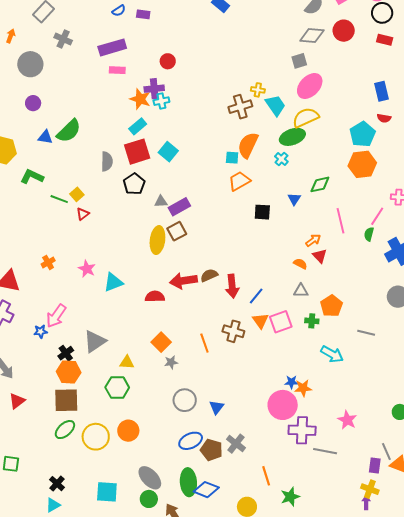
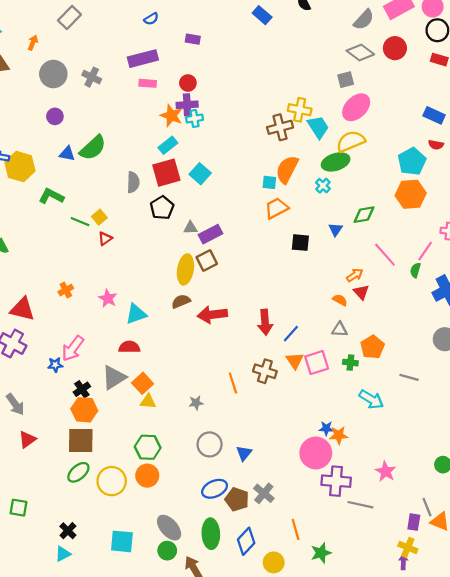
purple rectangle: (143, 14) -> (193, 39), moved
gray diamond: (312, 36) -> (360, 53), turned 30
gray cross: (63, 39) -> (92, 77), moved
red circle: (168, 61) -> (188, 83), moved
yellow cross: (258, 90) -> (300, 110), size x1.5
blue rectangle: (381, 91) -> (434, 115), turned -54
pink line: (340, 221) -> (385, 255), turned -30
brown semicircle: (209, 275) -> (181, 301), moved
red semicircle: (155, 297) -> (129, 347), moved
orange square: (161, 342) -> (143, 383), moved
green hexagon: (117, 387) -> (148, 447), moved
blue diamond: (206, 490) -> (246, 541), moved, turned -70

